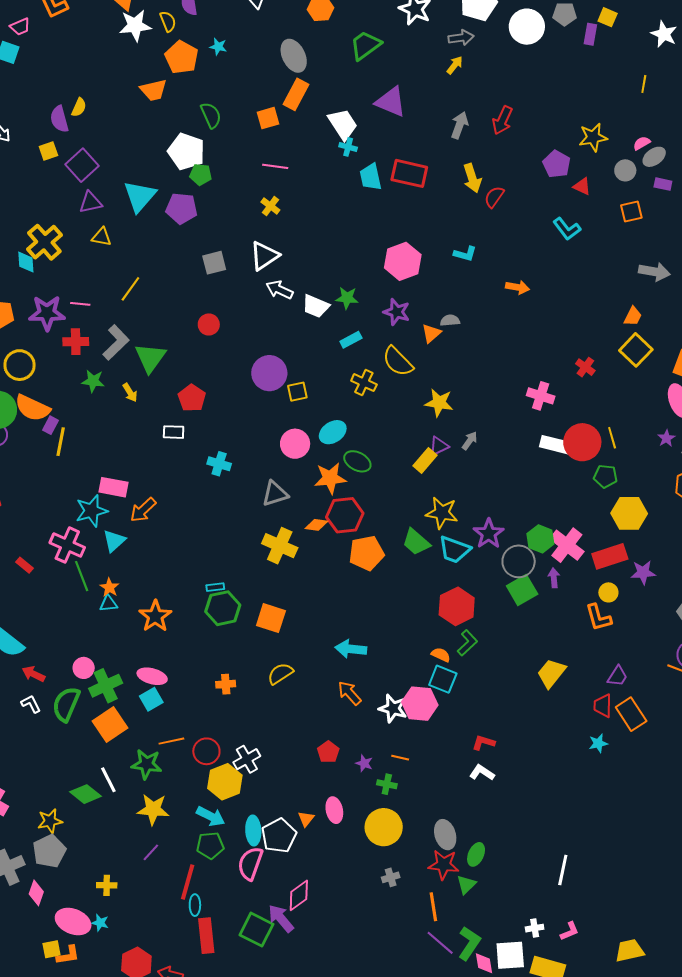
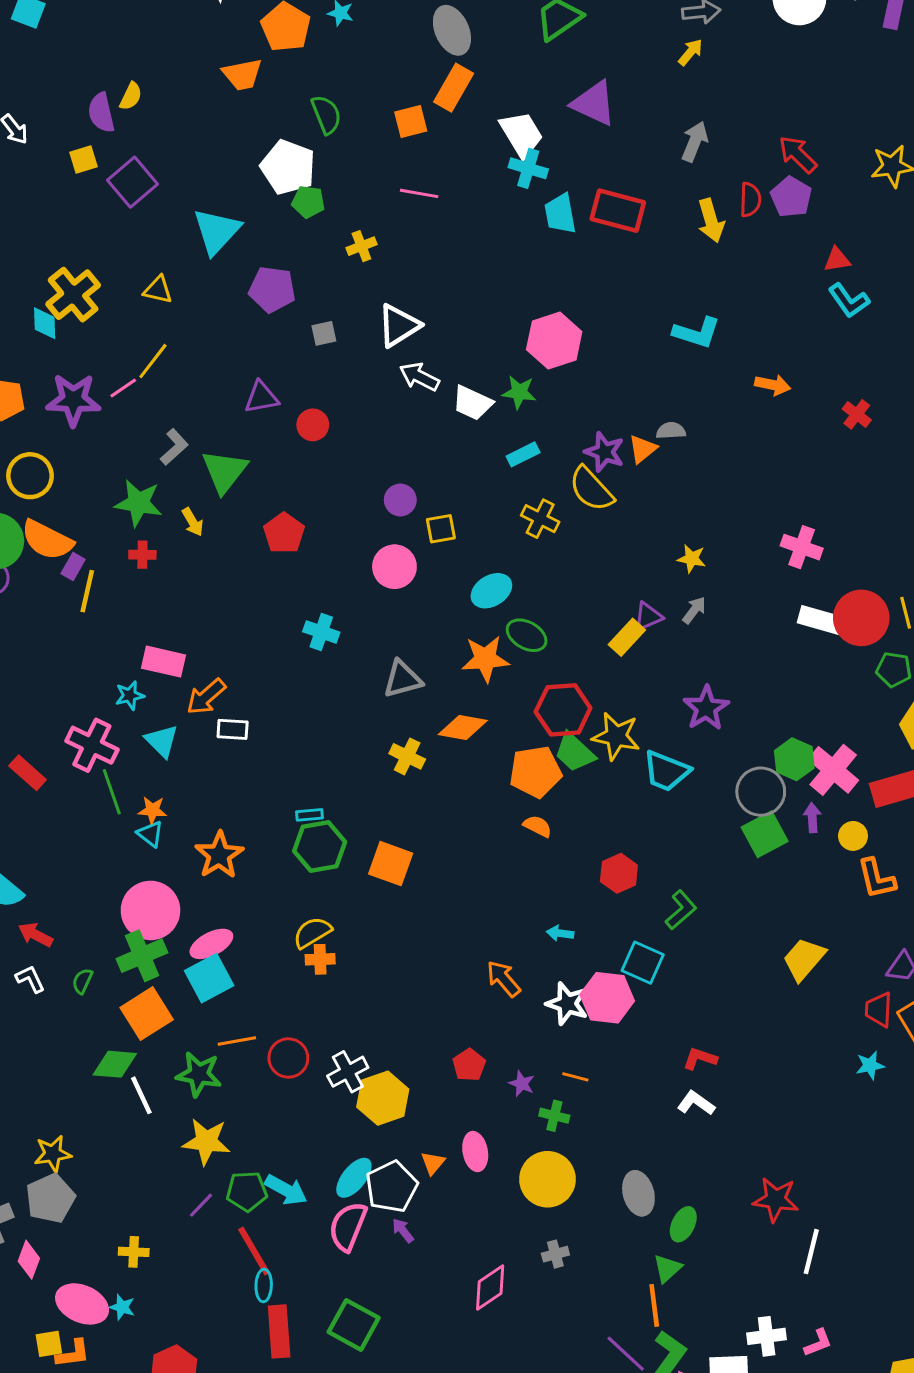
red arrow: (502, 120) -> (798, 154), moved, turned 108
cyan cross: (348, 147) -> (528, 168), size x1.4
purple pentagon: (557, 164) -> (791, 197), moved
red triangle: (582, 186) -> (837, 260), moved, turned -36
red semicircle: (494, 197) -> (750, 200), moved, turned 145
purple triangle: (91, 202) -> (261, 397), moved
yellow cross: (270, 206) -> (361, 246), moved, turned 30
purple pentagon: (182, 208) -> (272, 289), moved
cyan L-shape: (465, 254) -> (697, 333), size x1.4
pink hexagon: (403, 261) -> (554, 341), moved
gray square: (214, 263) -> (324, 333), size x0.7
yellow line: (130, 289) -> (153, 361), moved
pink line: (80, 304) -> (123, 388), turned -42
purple star: (397, 312) -> (605, 452), moved
red cross: (76, 342) -> (142, 555), moved, size x0.7
gray L-shape: (116, 342) -> (174, 447), size x0.7
red cross: (585, 367) -> (857, 414), moved
purple circle: (269, 373) -> (400, 500), size x0.6
green star: (93, 381) -> (138, 503), size x1.4
yellow star: (439, 403) -> (692, 559), moved, size x0.7
white rectangle: (174, 432) -> (233, 729), moved
pink circle: (295, 444) -> (394, 567), moved
cyan star: (92, 511) -> (130, 695), size x0.6
yellow star: (442, 513) -> (616, 736), moved
red hexagon: (345, 515) -> (563, 710), moved
orange diamond: (316, 525) -> (463, 727), size x1.4
purple star: (489, 534) -> (706, 708), moved
cyan triangle: (114, 541) -> (162, 741), turned -35
green trapezoid: (416, 542) -> (575, 752), moved
yellow cross: (280, 546) -> (407, 756), size x0.7
red rectangle: (25, 565) -> (28, 773), size x1.4
orange star: (109, 587) -> (152, 810), turned -30
yellow circle: (608, 592) -> (853, 836), moved
cyan triangle: (109, 603) -> (150, 834), turned 42
red hexagon: (457, 606) -> (619, 873), moved, size x0.7
cyan arrow: (351, 649) -> (560, 933), moved, size x0.6
orange semicircle: (441, 655) -> (538, 826), moved
pink circle: (84, 668) -> (150, 910), moved, size x1.8
yellow semicircle: (280, 674) -> (312, 933), moved
pink ellipse: (152, 676) -> (211, 944), turned -44
cyan square: (151, 699) -> (209, 978), size x1.4
green semicircle: (66, 704) -> (82, 981), size x0.5
yellow hexagon: (225, 782) -> (383, 1098), moved
green diamond: (85, 794) -> (115, 1064), moved, turned -36
cyan arrow: (211, 816) -> (286, 1190), moved
cyan ellipse: (253, 831) -> (354, 1178), turned 40
green pentagon: (210, 845) -> (247, 1191), moved
red star: (444, 865) -> (776, 1200), moved
red line: (188, 882) -> (254, 1251), turned -48
pink diamond: (299, 895) -> (490, 1288), moved
orange line: (433, 907) -> (654, 1305), moved
purple arrow: (281, 918) -> (403, 1230), moved, size x0.6
white cross: (535, 928) -> (767, 1336), size x1.4

